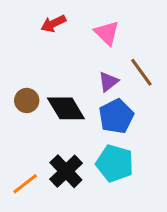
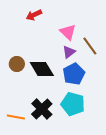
pink triangle: (107, 33) -> (68, 32), moved
orange line: (25, 184) -> (16, 117), turned 48

